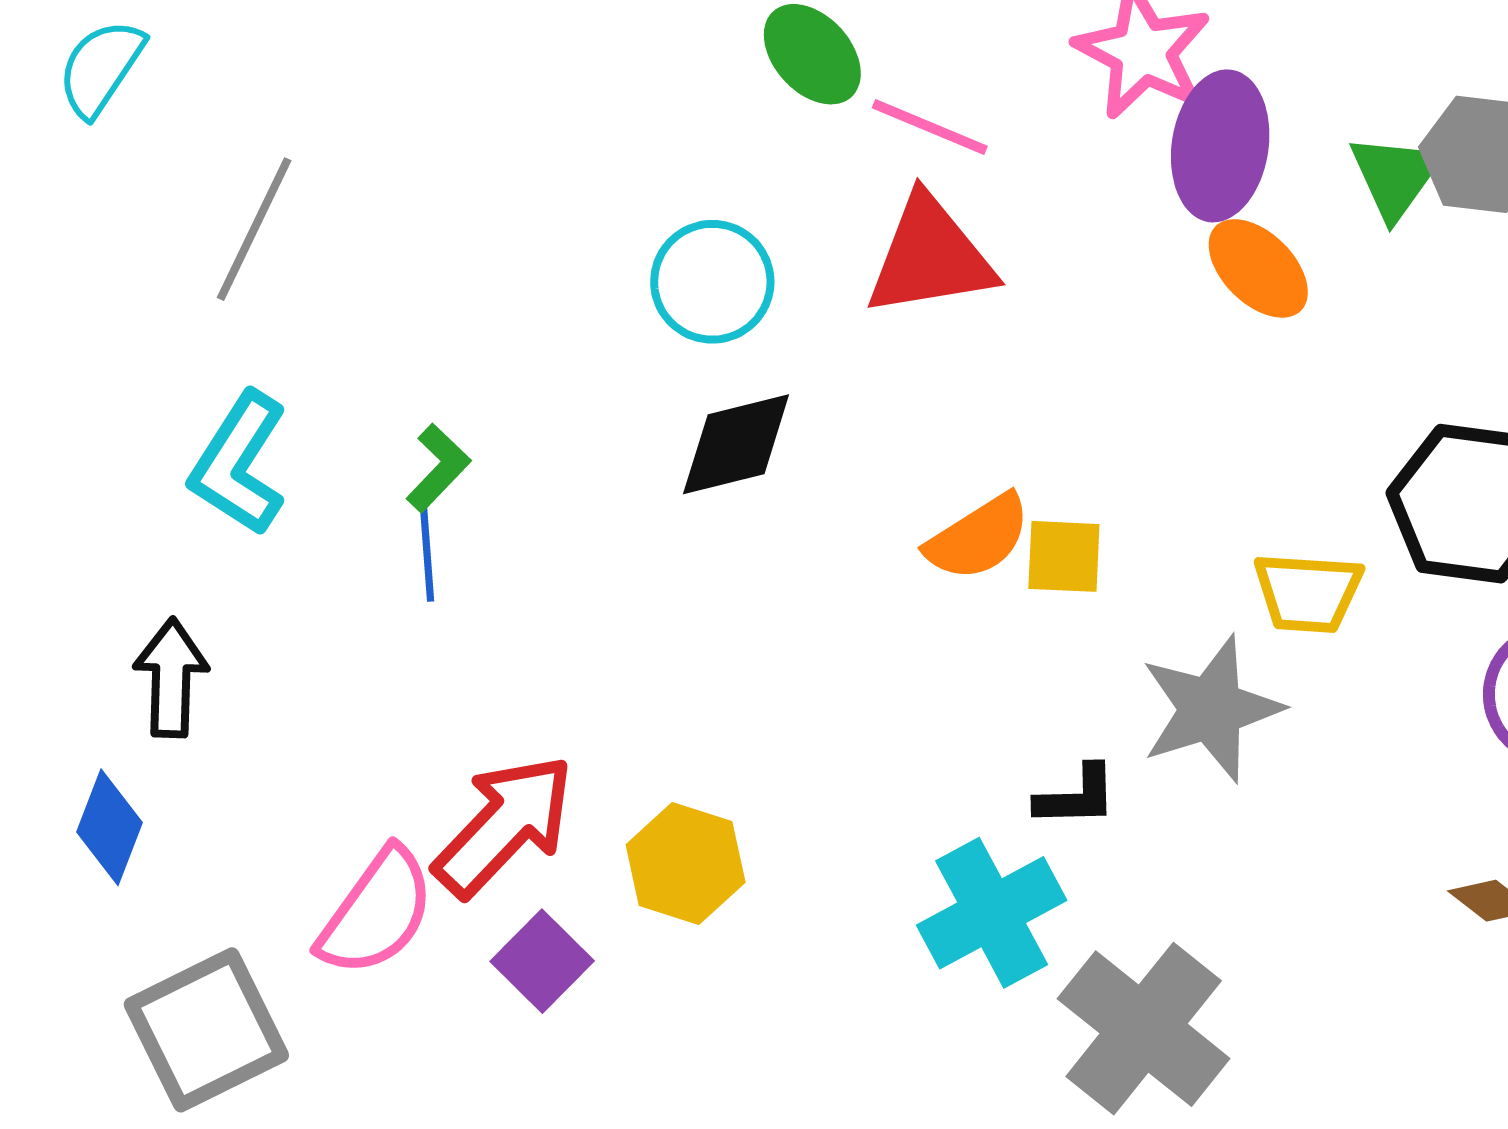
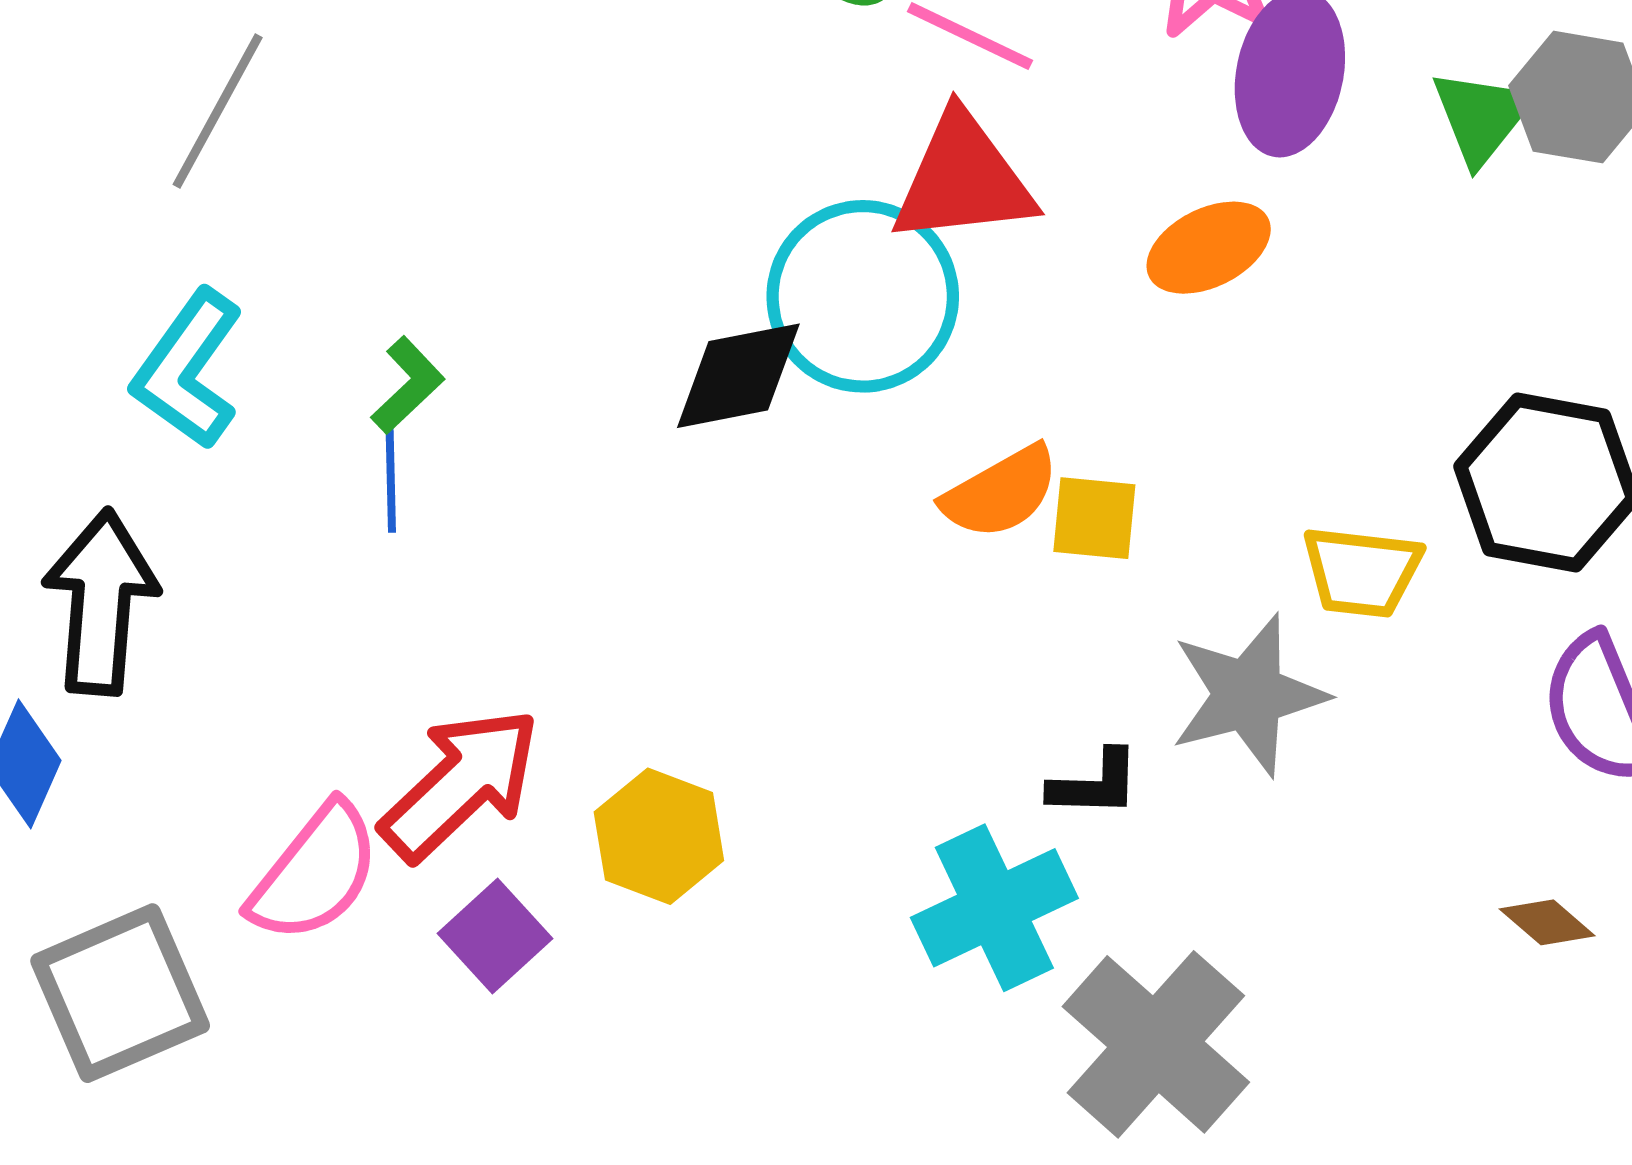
orange ellipse: (1258, 268) -> (1209, 248), moved, turned -74
cyan circle: (712, 282) -> (863, 296), moved, size x1.4
black arrow: (171, 678) -> (101, 602), size x1.4

